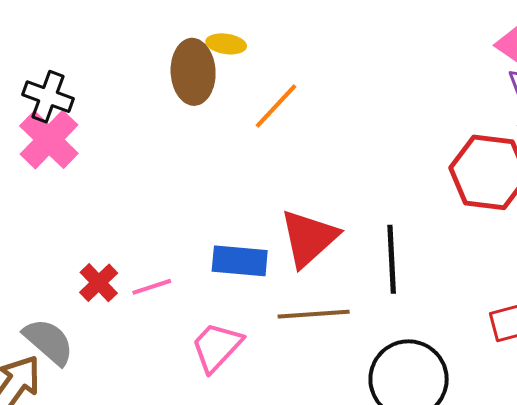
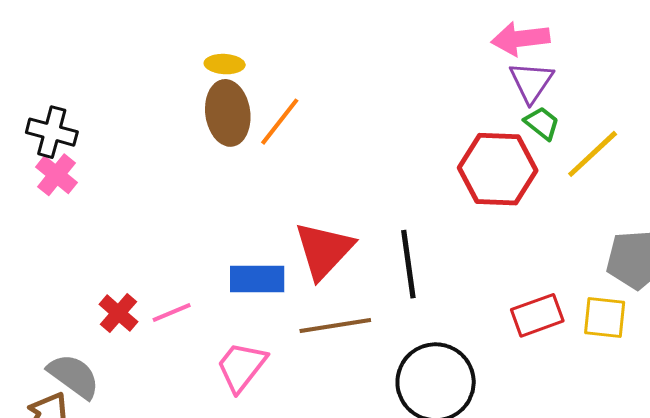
brown ellipse: (193, 72) -> (228, 113), moved
pink cross: (49, 140) -> (56, 175), size x0.7

